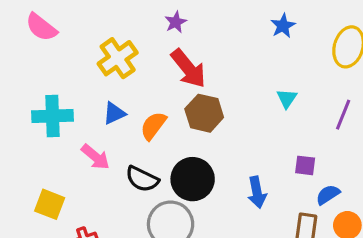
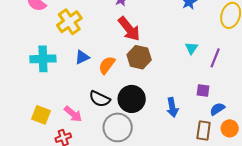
yellow cross: (118, 58) -> (69, 22), moved
purple line: (343, 115) -> (215, 58), moved
pink arrow: (95, 157) -> (73, 114), moved

